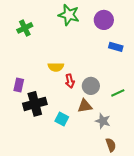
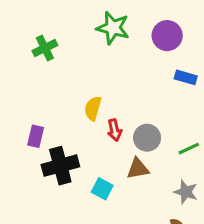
yellow semicircle: (56, 67) -> (93, 108), turned 105
gray star: (103, 121) -> (186, 192), moved

